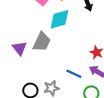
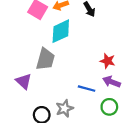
purple triangle: (20, 48) -> (24, 81), moved

